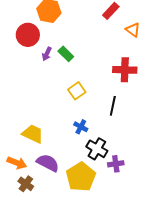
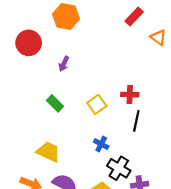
red circle: (28, 35) -> (29, 43), moved
green rectangle: (66, 54) -> (55, 103), moved
red cross: (125, 70) -> (130, 95), moved, size x0.7

